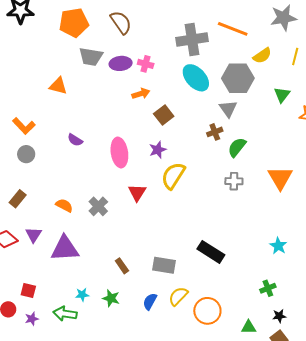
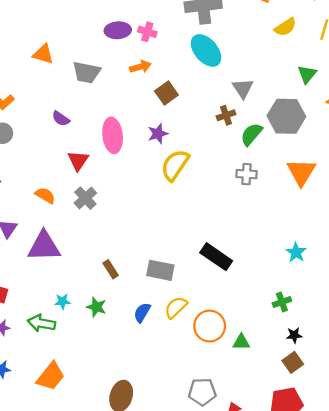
gray trapezoid: (91, 57) -> (87, 72), moved
gray hexagon: (238, 78) -> (286, 116), moved
red triangle: (137, 193) -> (78, 161), moved
green triangle: (249, 327) -> (241, 342), moved

